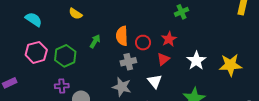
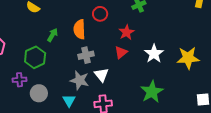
red circle: (143, 43) -> (100, 14), moved
green hexagon: (65, 56) -> (35, 57), moved
white triangle: (155, 81) -> (101, 75), moved

